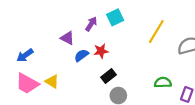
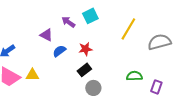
purple arrow: (91, 24) -> (68, 22), turned -88
red star: (101, 51) -> (85, 49), moved
yellow triangle: (52, 81) -> (32, 75), turned -32

